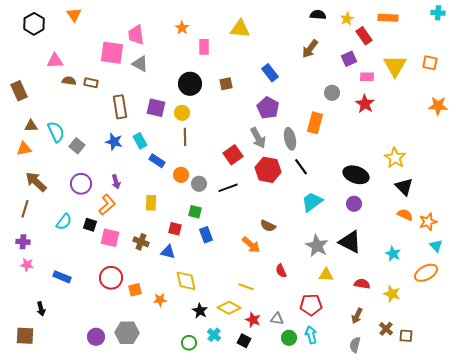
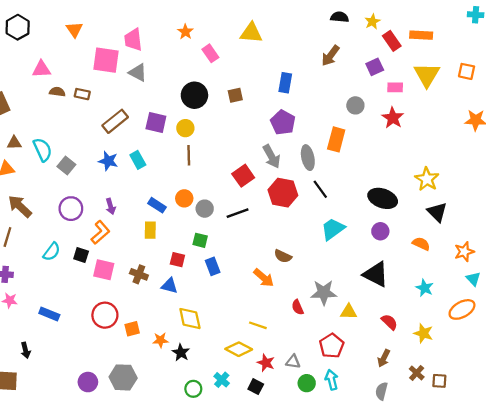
orange triangle: (74, 15) -> (74, 29), moved
orange rectangle: (388, 18) -> (421, 35), moved
pink rectangle: (204, 47) -> (210, 53), turned -35
blue rectangle: (270, 73) -> (285, 83), turned 48
brown rectangle: (120, 107) -> (115, 121), turned 60
blue rectangle: (157, 161) -> (157, 205), moved
orange semicircle: (405, 215) -> (421, 244), moved
gray star: (317, 246) -> (324, 292), moved, turned -30
red semicircle: (362, 284) -> (389, 322), turned 35
red pentagon: (311, 305) -> (332, 346), turned -30
black star: (200, 311) -> (181, 353), moved

